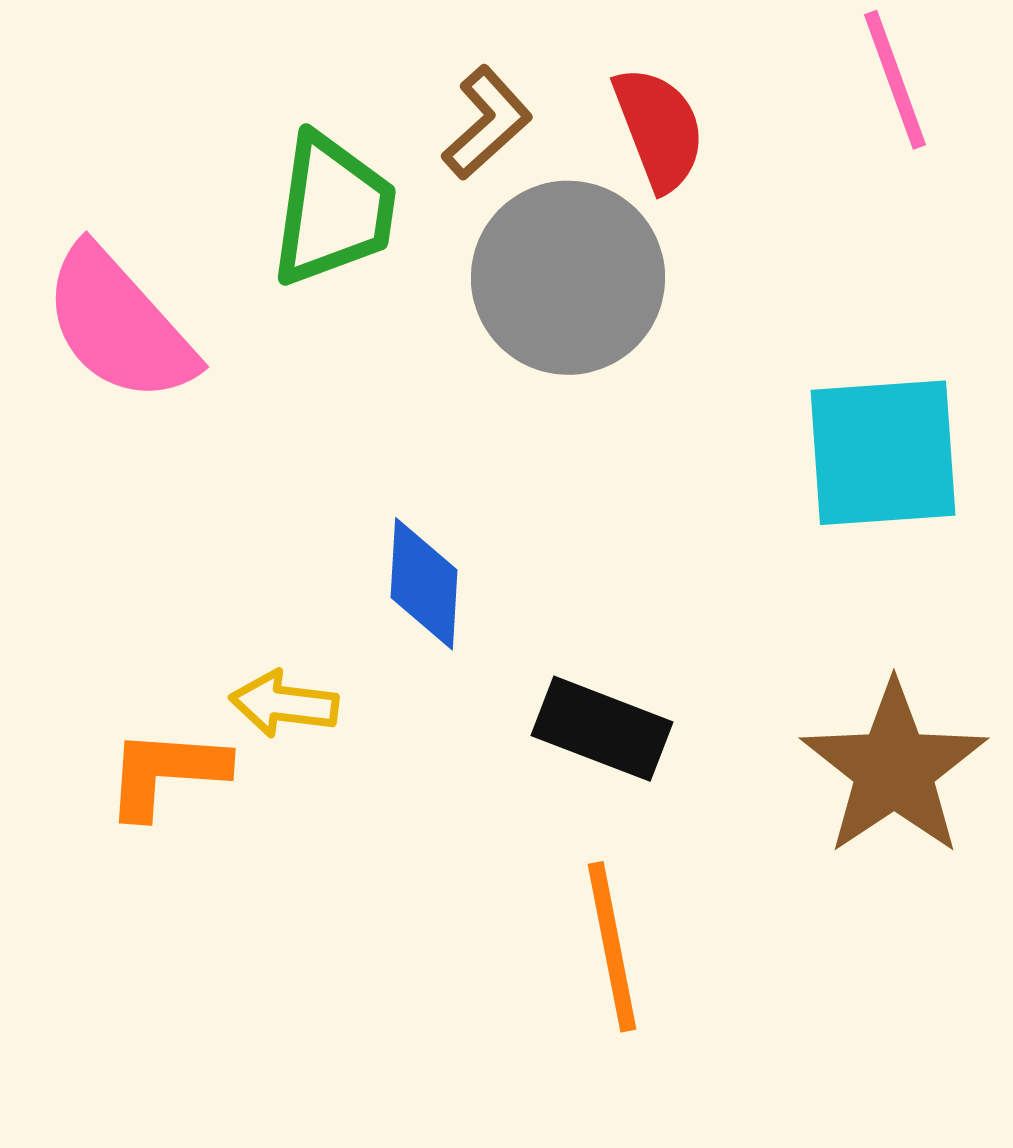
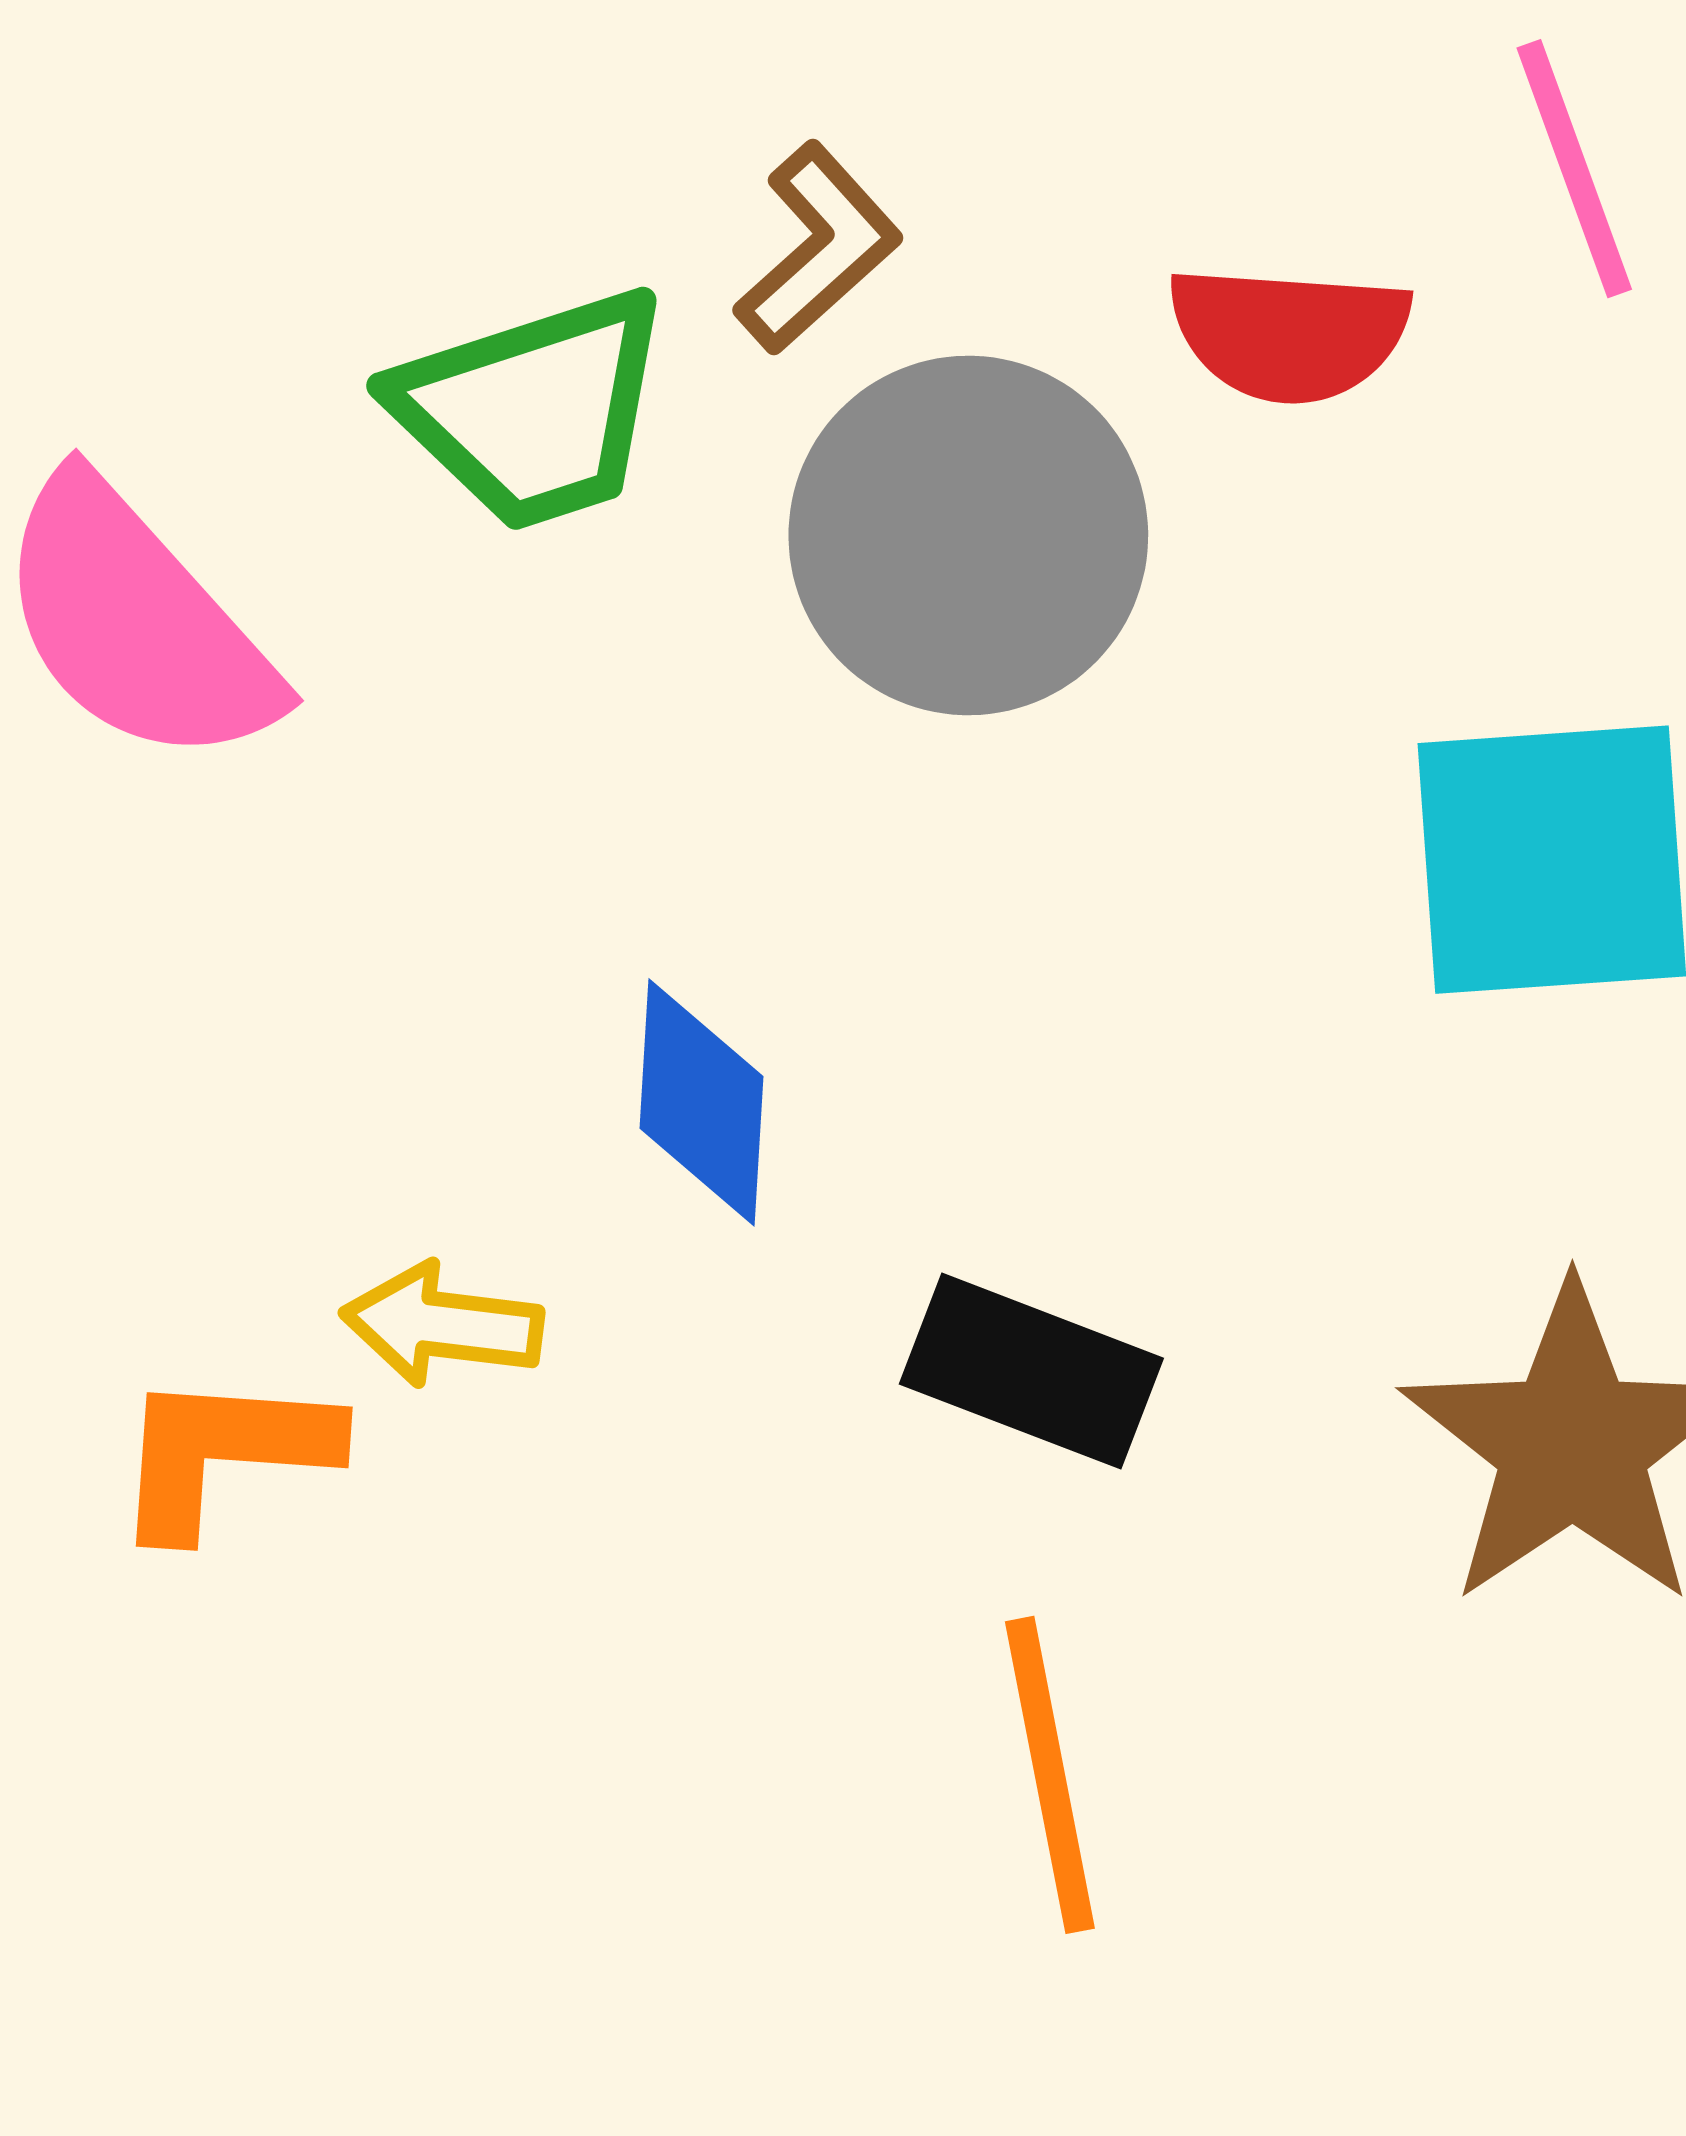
red semicircle: (659, 129) -> (1289, 334), moved, turned 115
green trapezoid: (333, 210) -> (533, 409), turned 64

